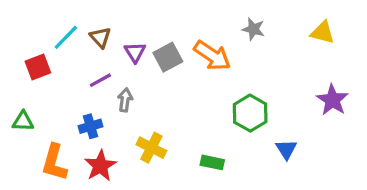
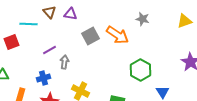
yellow triangle: (323, 32) -> (184, 21), turned -35
cyan line: (66, 37) -> (28, 24), turned 48
brown triangle: (100, 37) -> (49, 12), moved
purple triangle: (135, 52) -> (70, 14), moved, turned -48

